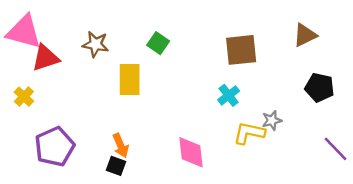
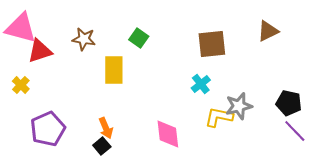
black pentagon: (320, 87) -> (289, 103), moved
gray star: (272, 120) -> (239, 106), size x1.5
black square: (116, 166) -> (102, 146), turned 30

